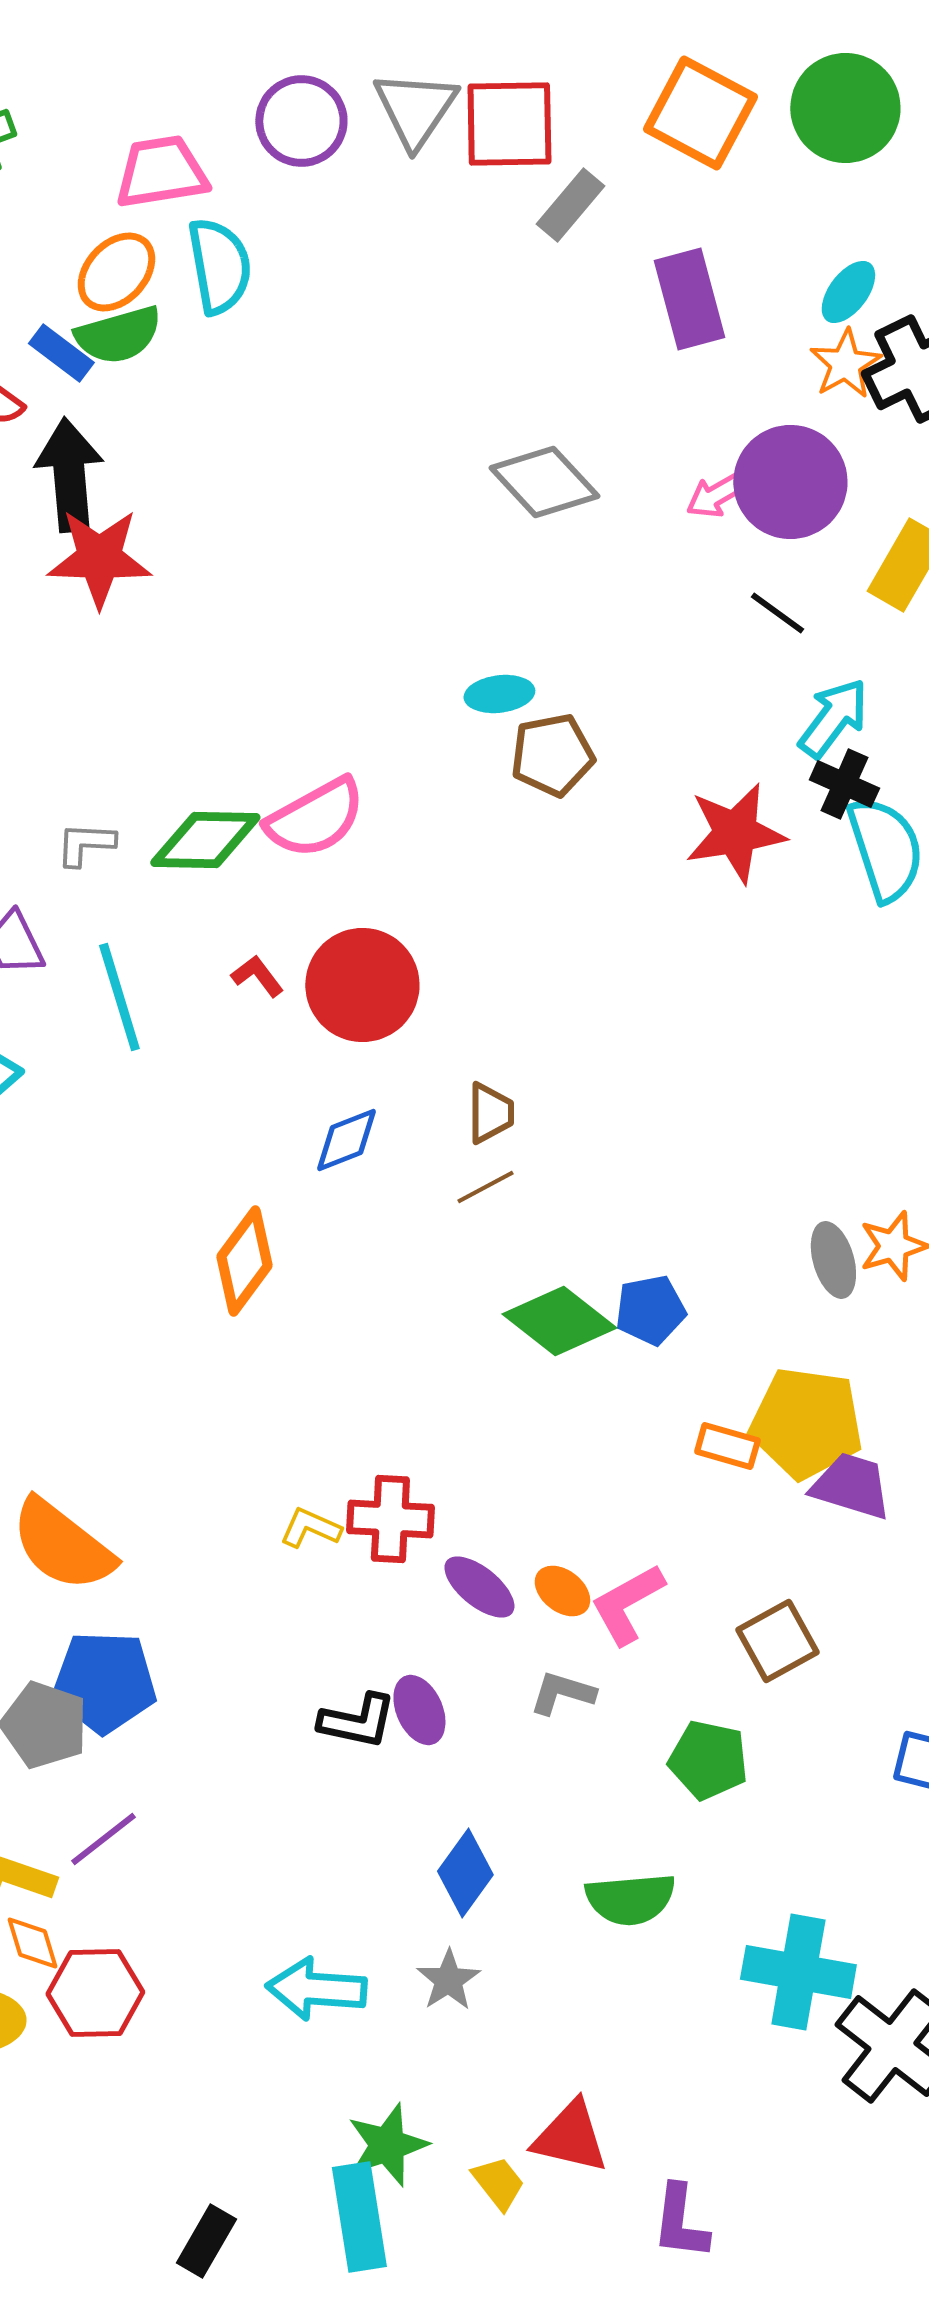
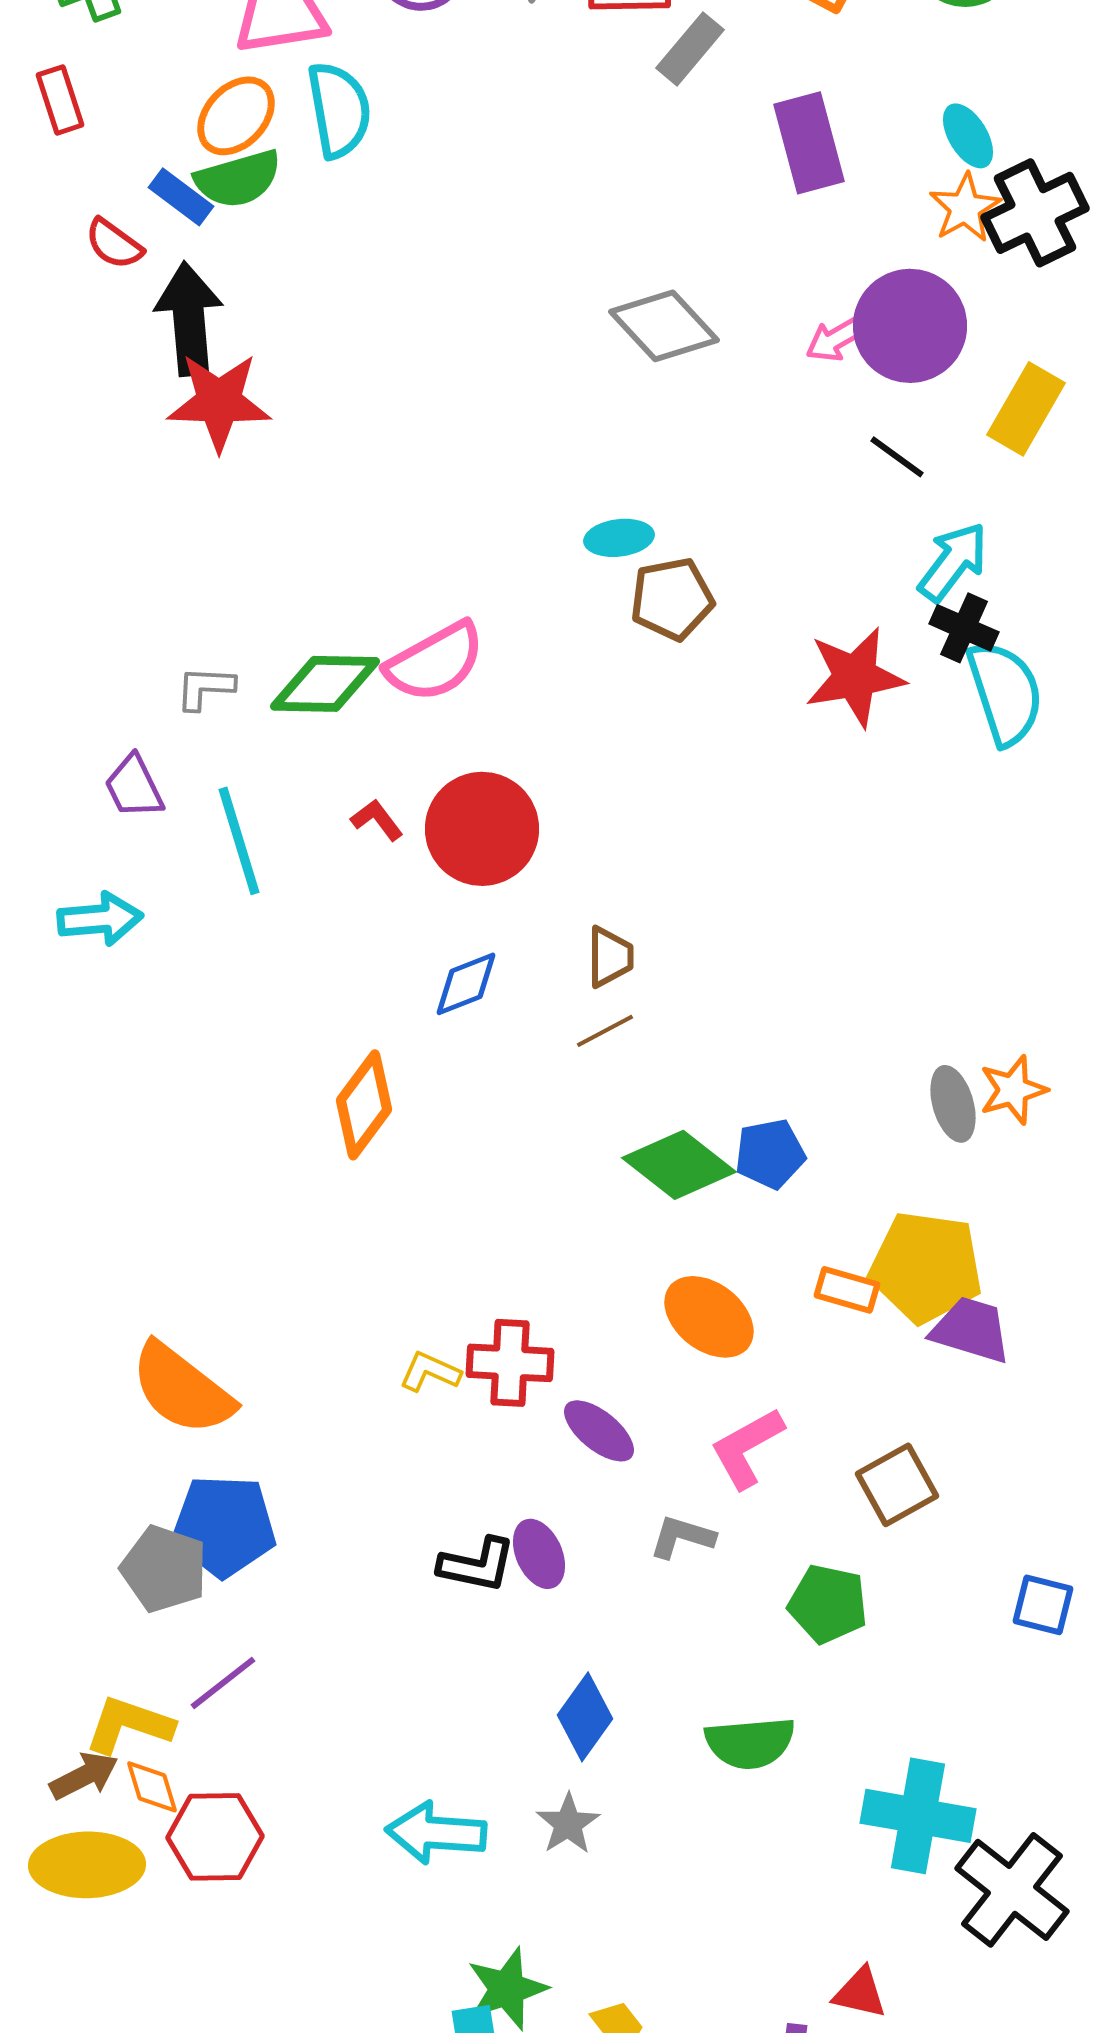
cyan ellipse: (848, 292) -> (968, 136), turned -68
orange ellipse: (562, 1591) -> (709, 1317), moved, size x1.6
red triangle: (570, 2137) -> (860, 1993), moved, size x0.7

